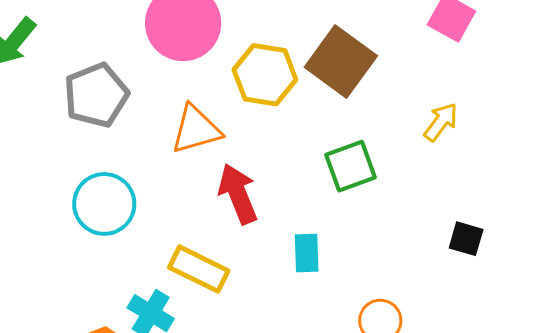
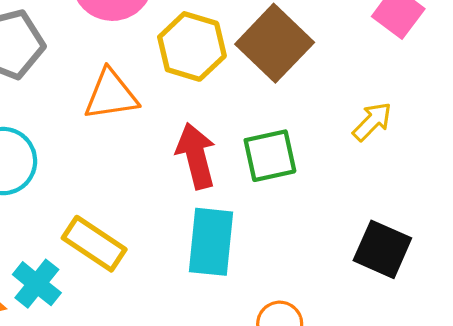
red arrow: (238, 194) -> (196, 156), moved
black square: (466, 239) -> (382, 249), size x1.5
cyan rectangle: (307, 253) -> (211, 242), size x1.6

